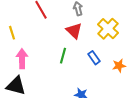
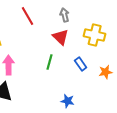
yellow cross: (108, 29) -> (95, 35), turned -30

